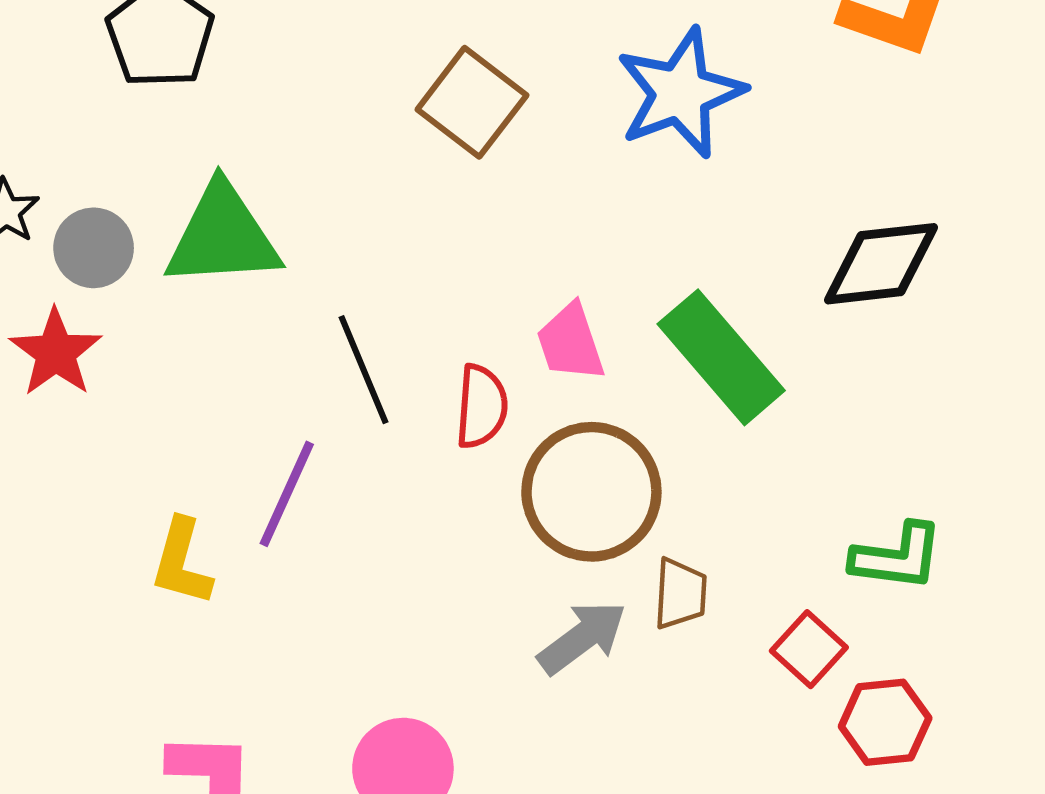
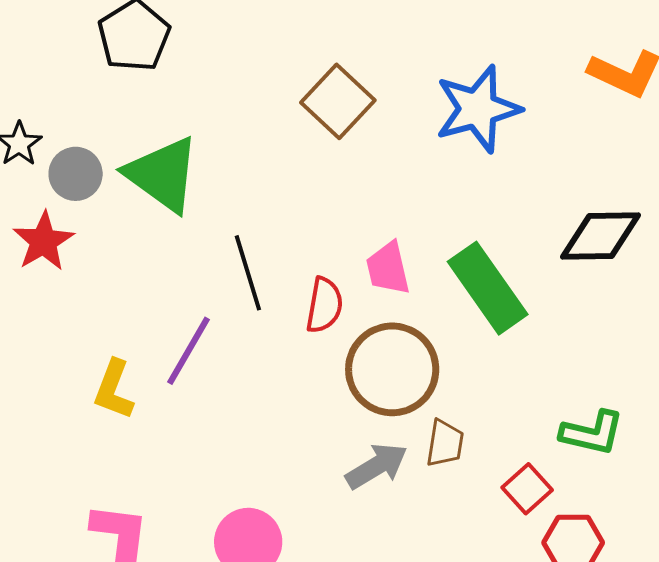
green triangle: (223, 236) -> (163, 174), turned 34

